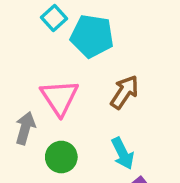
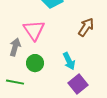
brown arrow: (124, 92) -> (86, 27), moved

